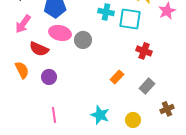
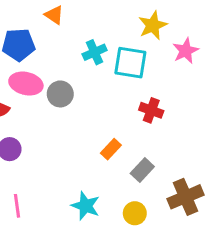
cyan cross: (106, 12) -> (95, 52), turned -35
gray rectangle: (147, 86) -> (142, 170), moved
brown cross: (167, 109) -> (186, 197), size x1.6

